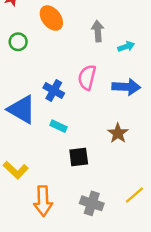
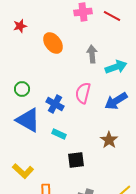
green circle: (18, 42) -> (22, 89), moved
cyan arrow: (126, 47) -> (116, 67), size x1.5
blue arrow: (126, 87) -> (116, 101), turned 145

